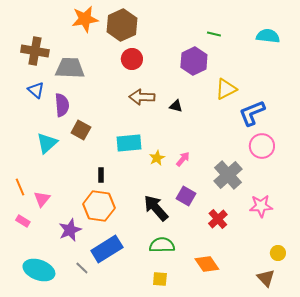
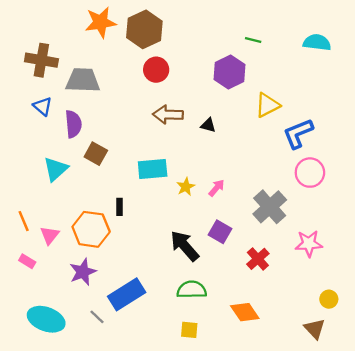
orange hexagon: (99, 206) -> (91, 229), moved

